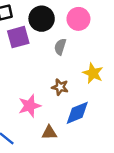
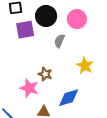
brown star: (60, 87) -> (45, 74), moved
pink star: (30, 106) -> (29, 88), turned 30

